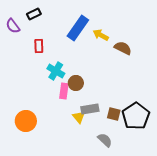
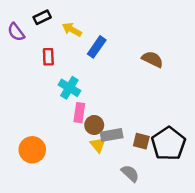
blue rectangle: (78, 28) -> (97, 47), moved, size x0.7
yellow arrow: (101, 35) -> (72, 30), moved
brown circle: (76, 83) -> (94, 125), moved

